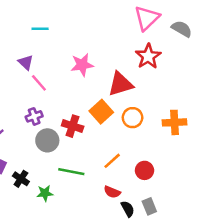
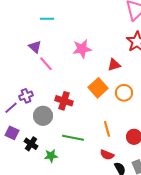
red triangle: (121, 84) -> (114, 65), size x0.6
purple cross: (34, 116) -> (26, 96), moved
red cross: (73, 126) -> (64, 101), moved
gray circle: (47, 140) -> (43, 116), moved
orange line: (112, 161) -> (107, 129), turned -63

